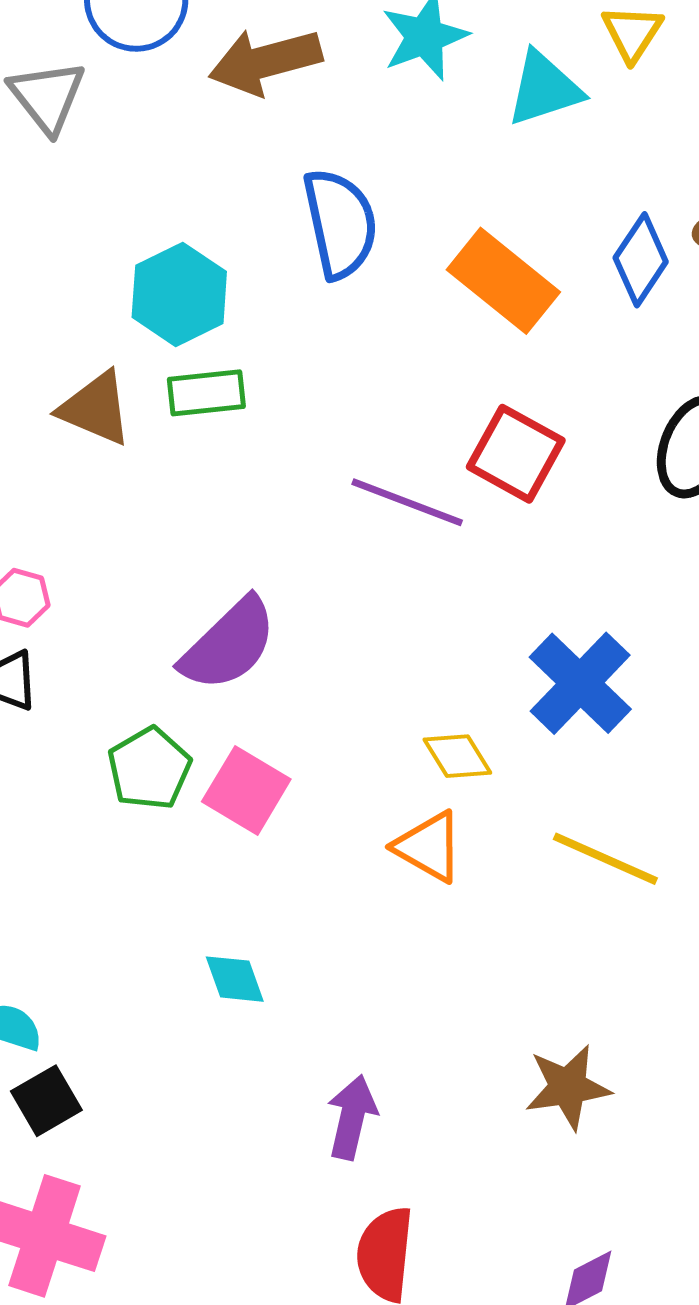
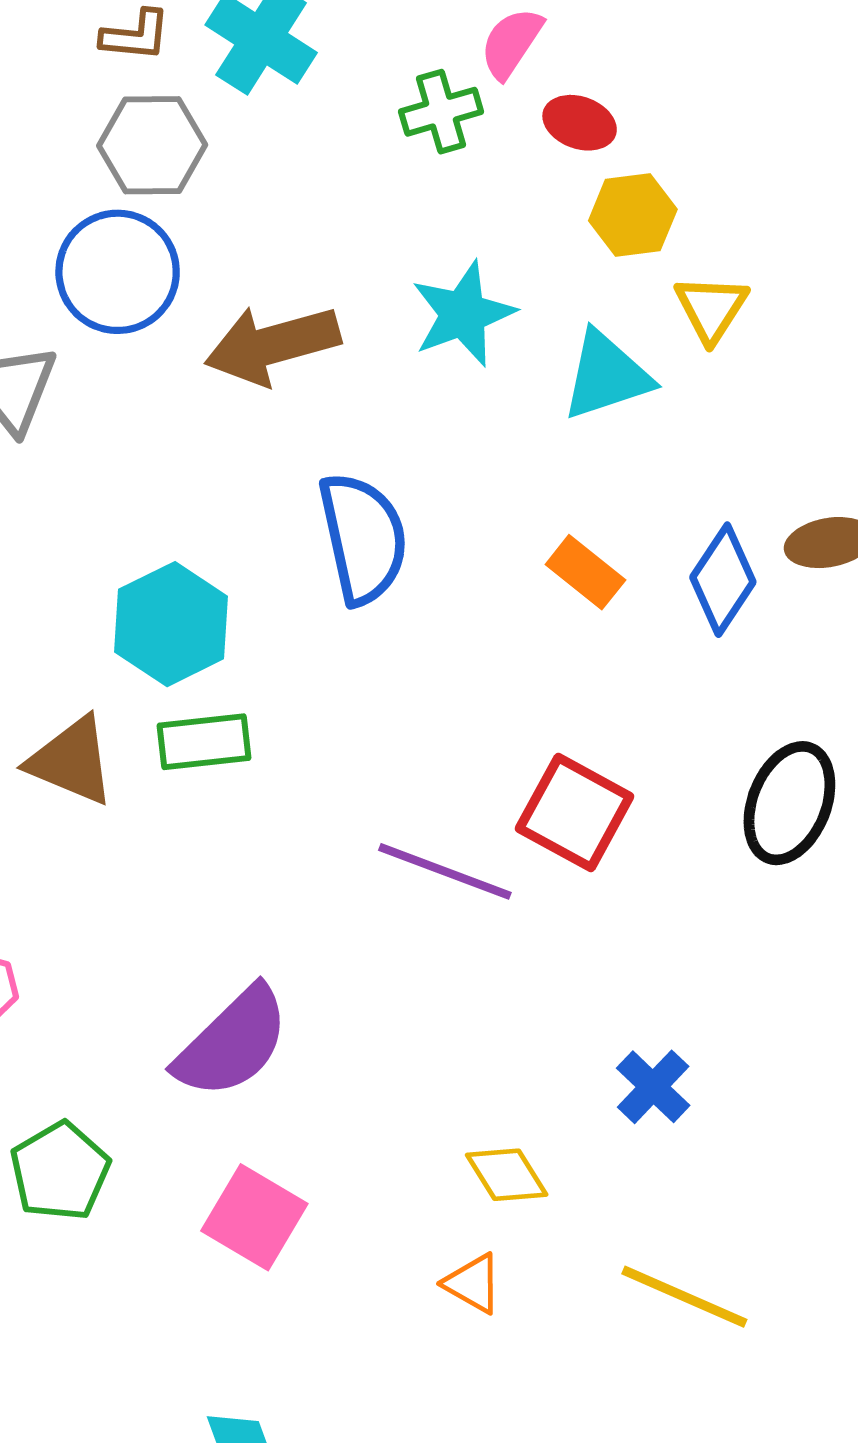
orange rectangle: (503, 281) -> (585, 572), moved, size x0.6
blue cross: (580, 683) -> (653, 1087), size x0.6
green pentagon: (149, 769) -> (60, 1171), moved
orange triangle: (429, 847) -> (473, 1283), size x0.7

